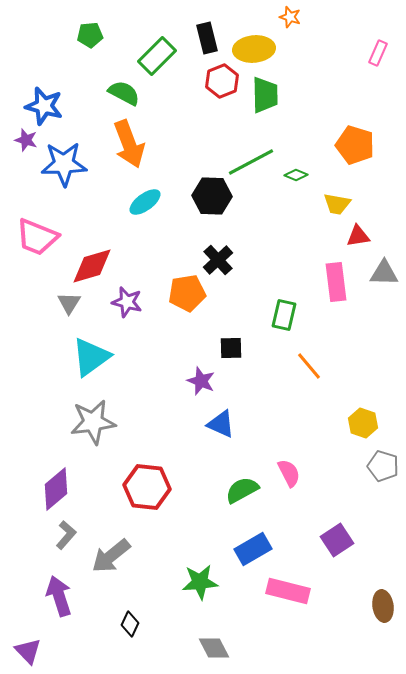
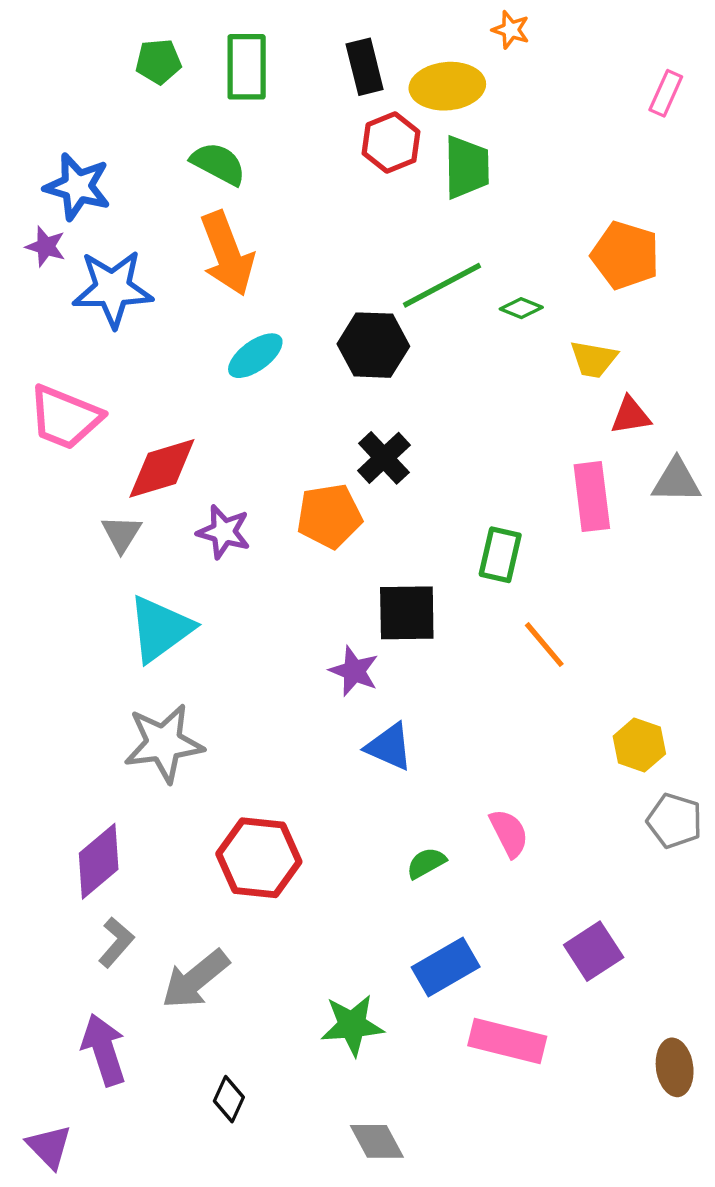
green rectangle: (157, 56) -> (247, 67), moved, turned -45
black square: (231, 348) -> (407, 613), size x1.5
green semicircle: (242, 490) -> (426, 863), size x0.7

